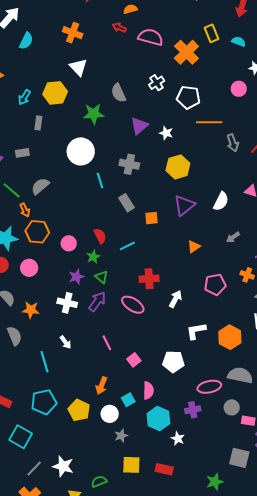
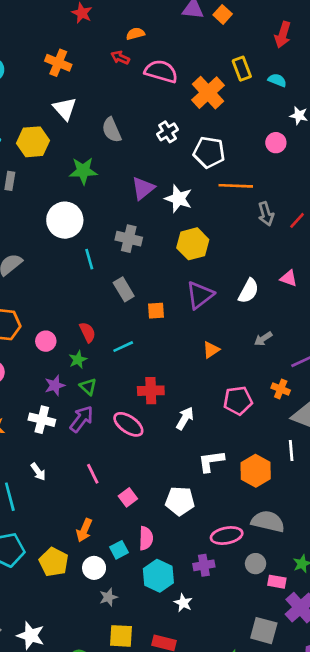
gray semicircle: (118, 93) -> (112, 130), moved
white star: (166, 133) -> (178, 199), size x1.5

